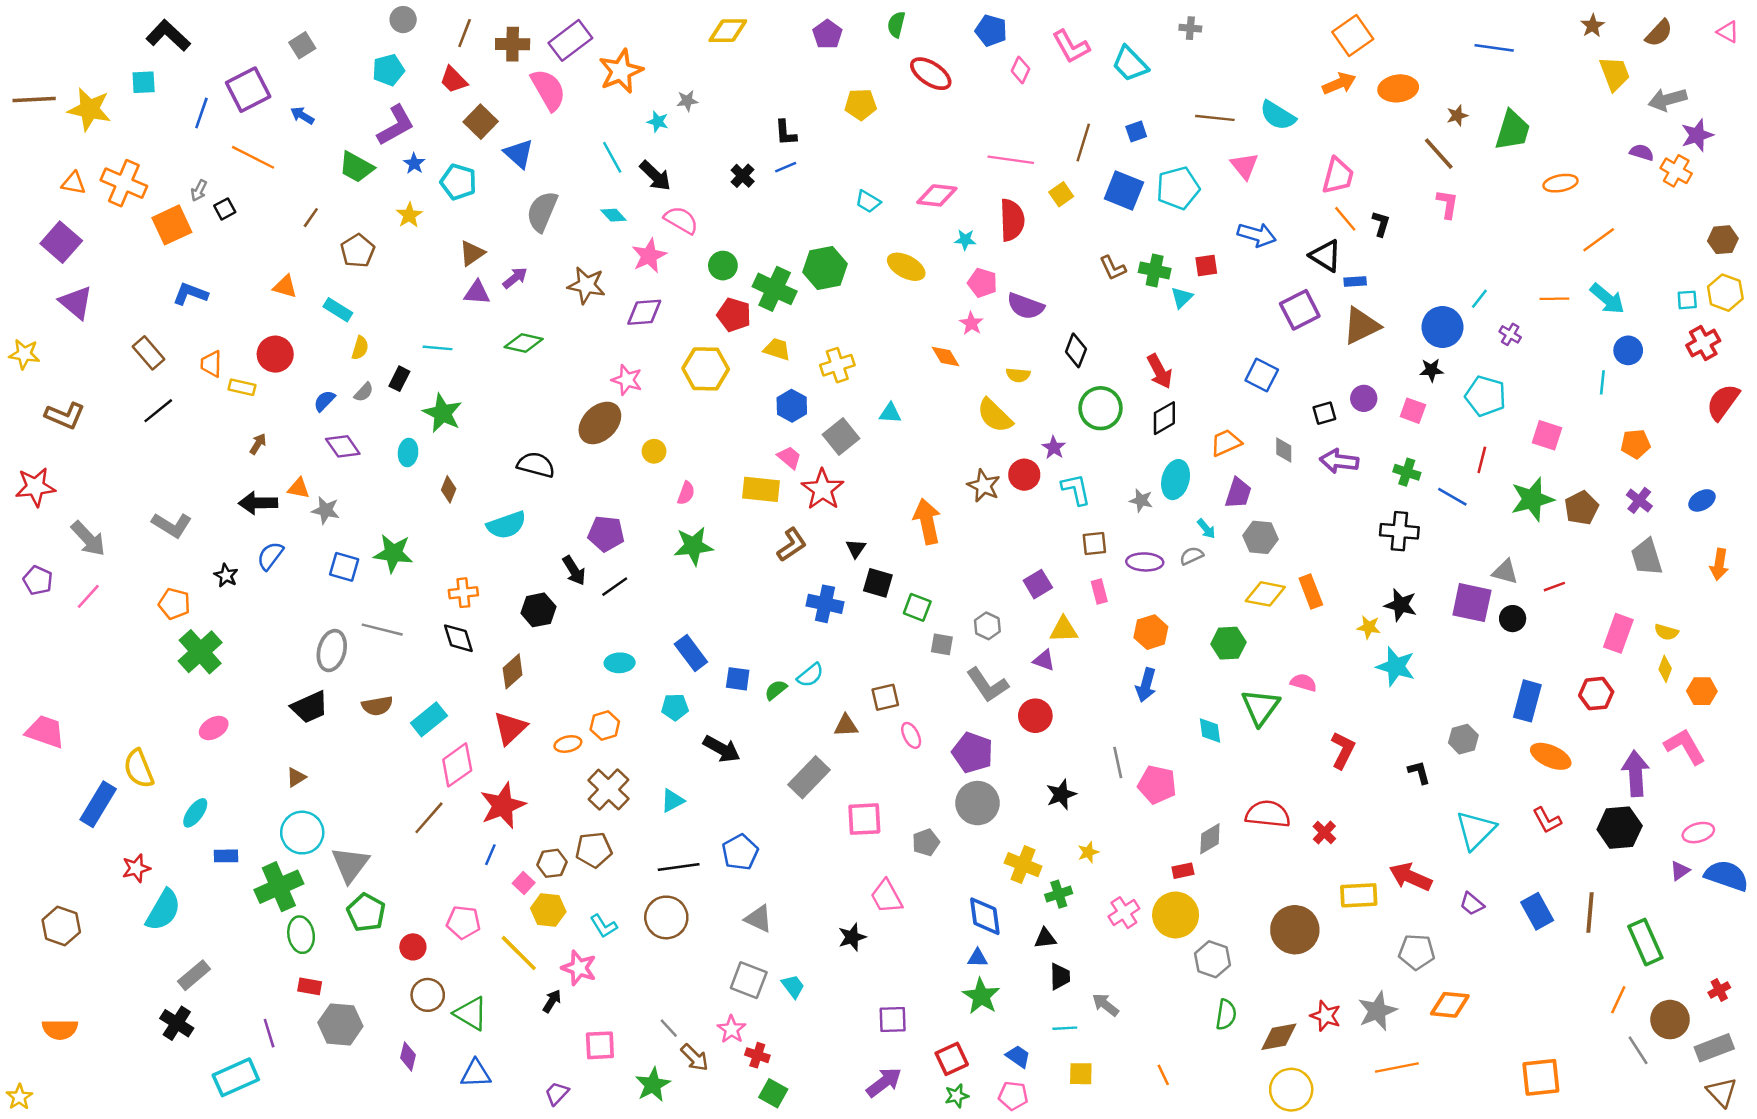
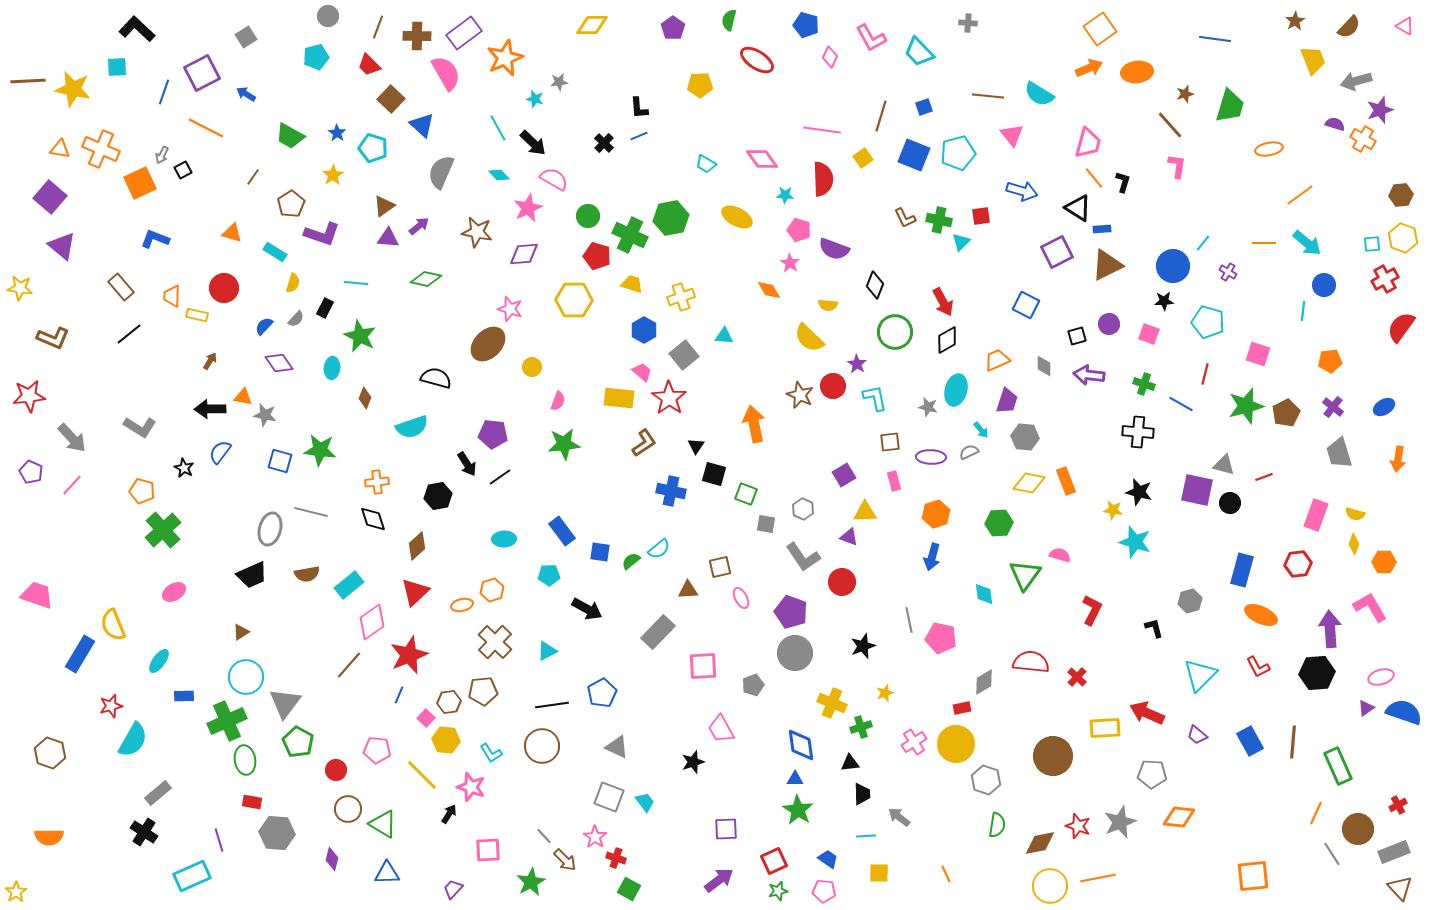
purple L-shape: (396, 125) -> (322, 234), moved, turned 48
pink diamond: (937, 195) -> (762, 159), turned 48
orange line: (1397, 1067) -> (1098, 878), moved

